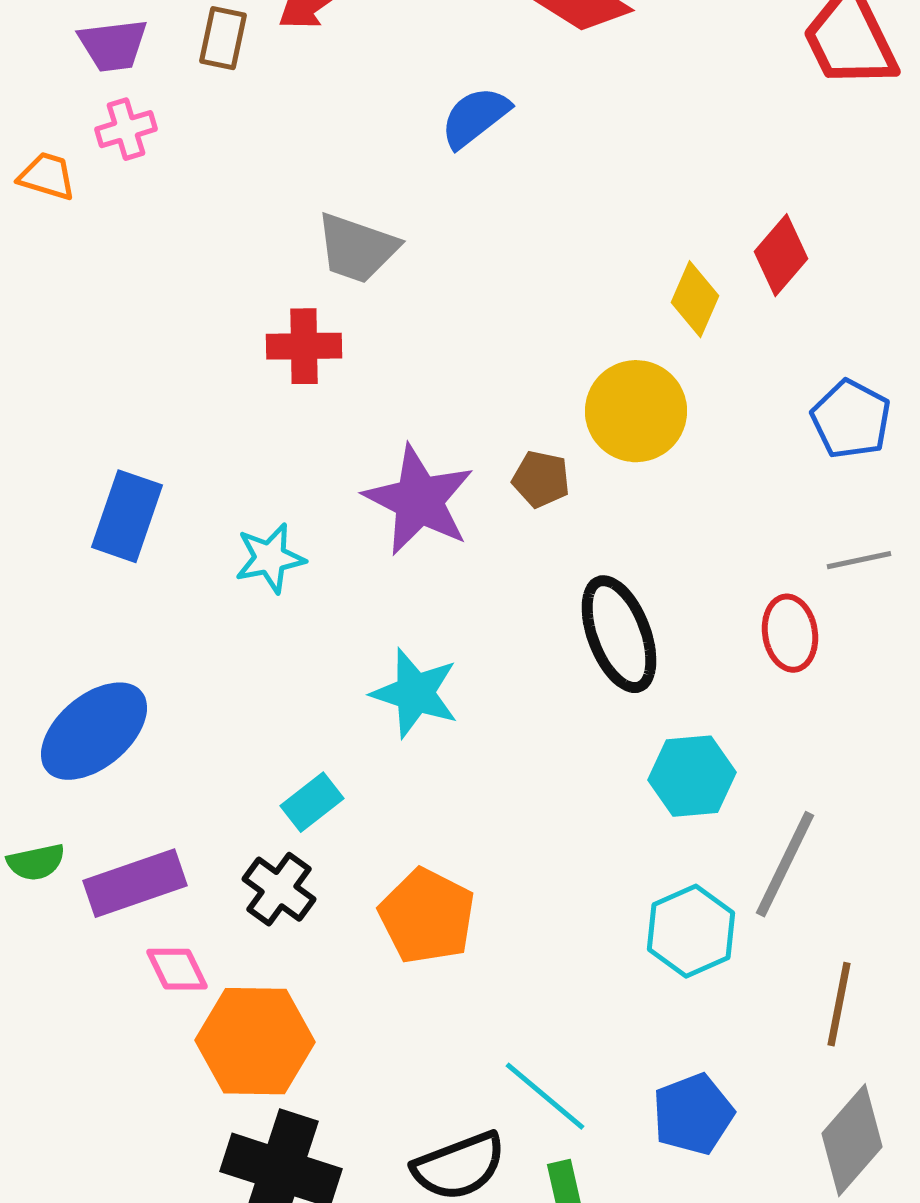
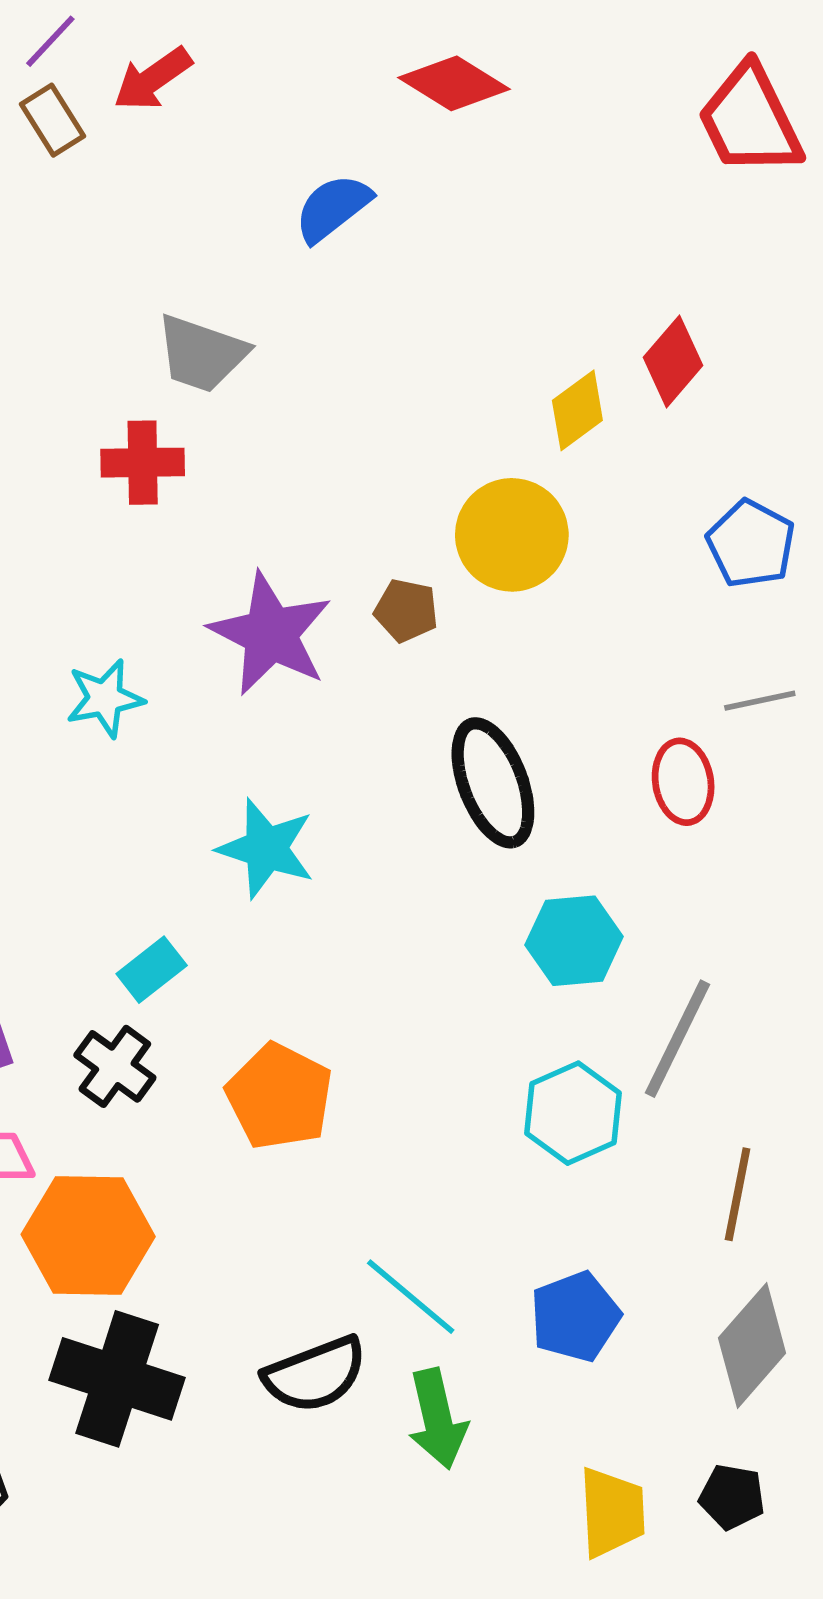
brown rectangle: (223, 38) -> (53, 120), turned -44
yellow diamond: (695, 299) -> (577, 410), turned 30

